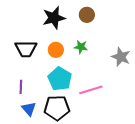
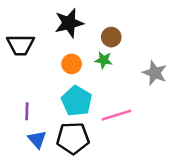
brown circle: (87, 15) -> (111, 37), moved
black trapezoid: (26, 49) -> (20, 45), moved

